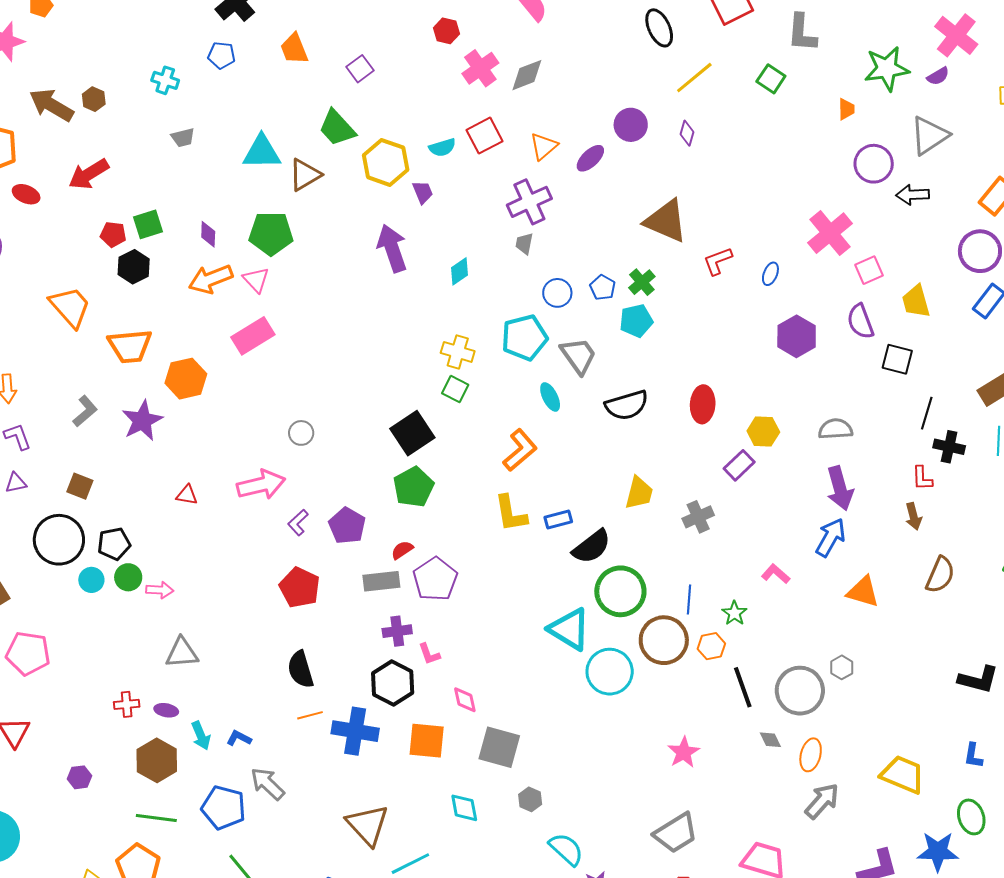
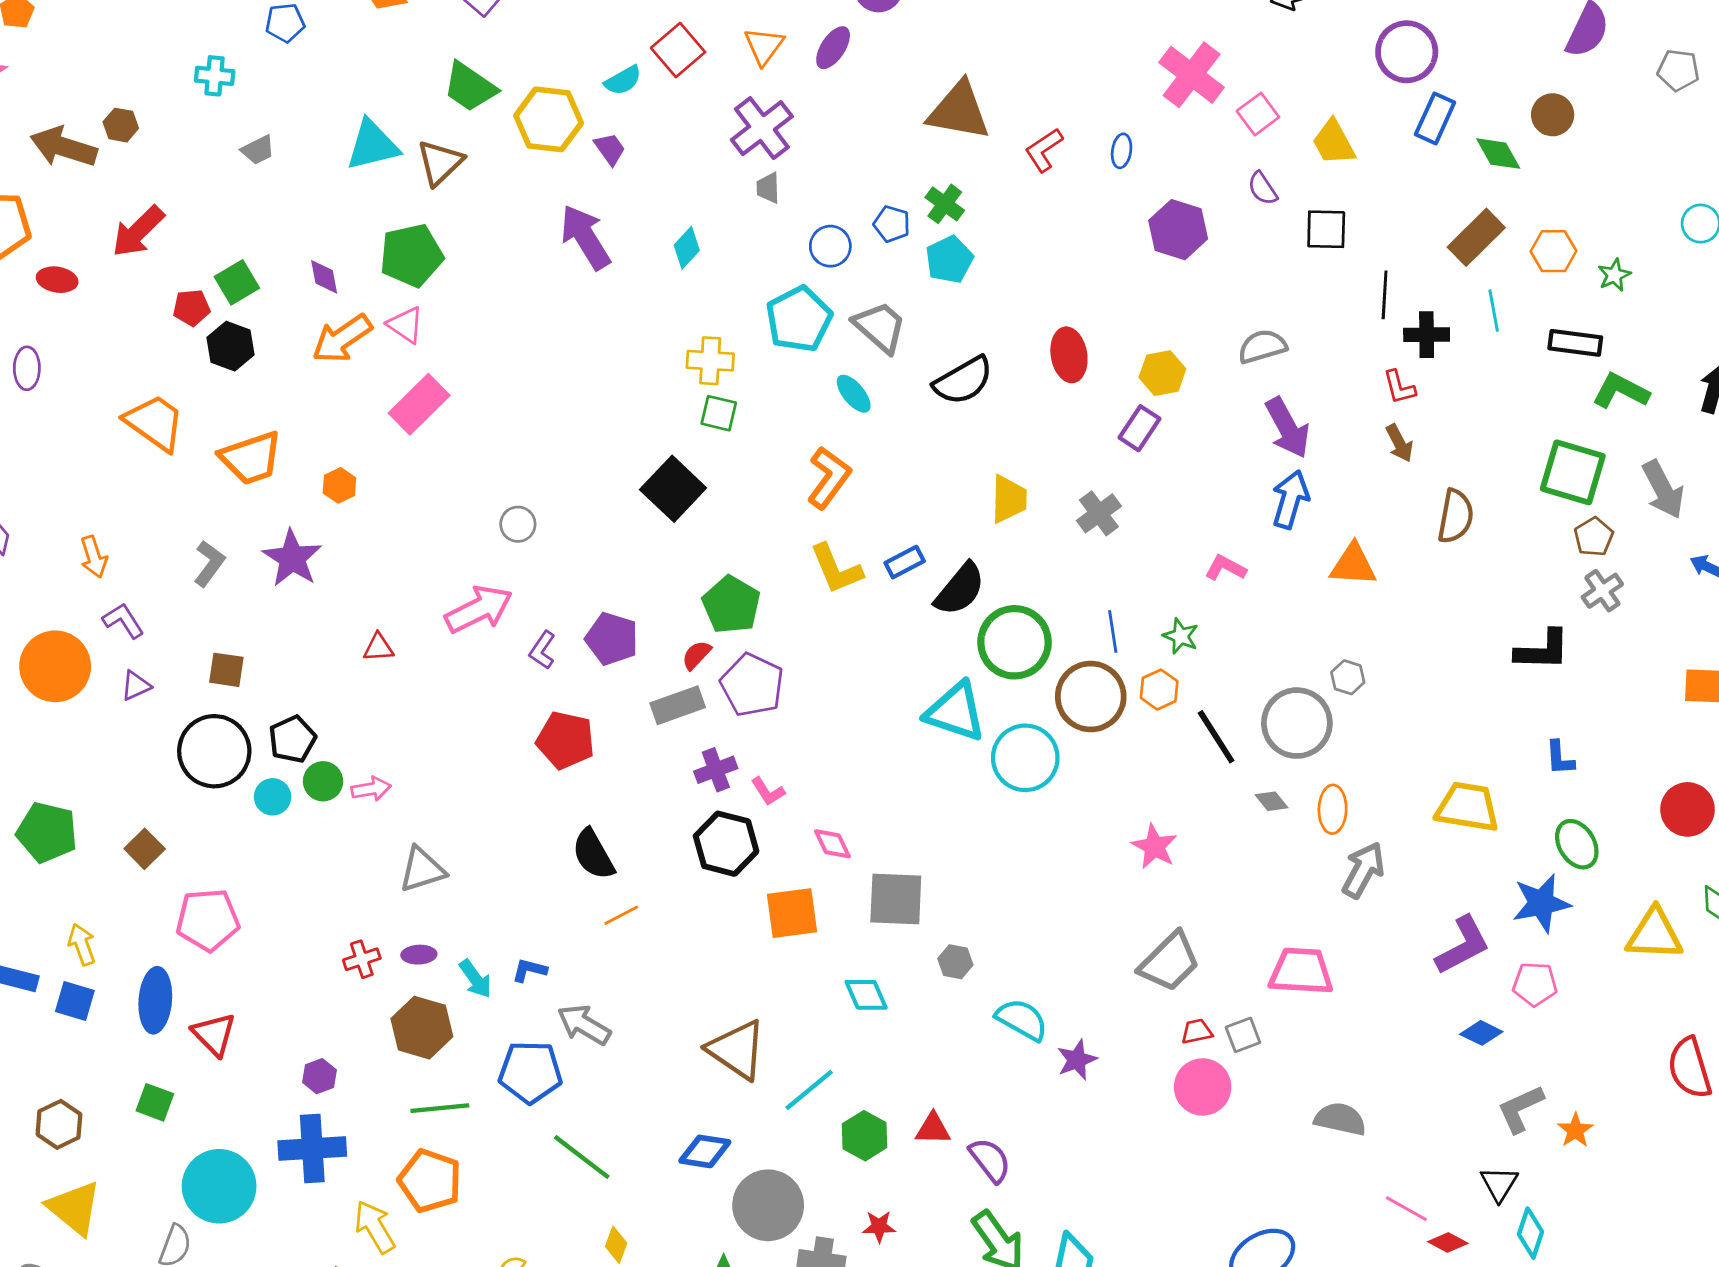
purple semicircle: (860, 321) -> (1262, 188), size x0.7
orange hexagon: (186, 379) -> (339, 485), size x0.6
green pentagon: (413, 487) -> (731, 605), moved
blue cross: (355, 731) -> (312, 1149), moved

